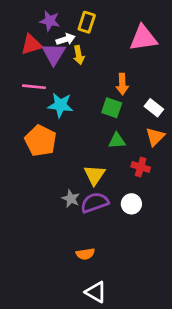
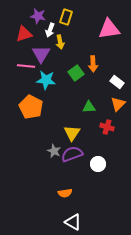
white arrow: (66, 39) -> (50, 30), turned 128
purple triangle: (54, 54) -> (41, 54), moved
green square: (112, 108) -> (76, 73), moved, turned 35
white circle: (131, 204) -> (98, 164), moved

